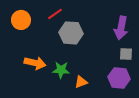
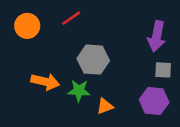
gray hexagon: (71, 33) -> (93, 60), moved

